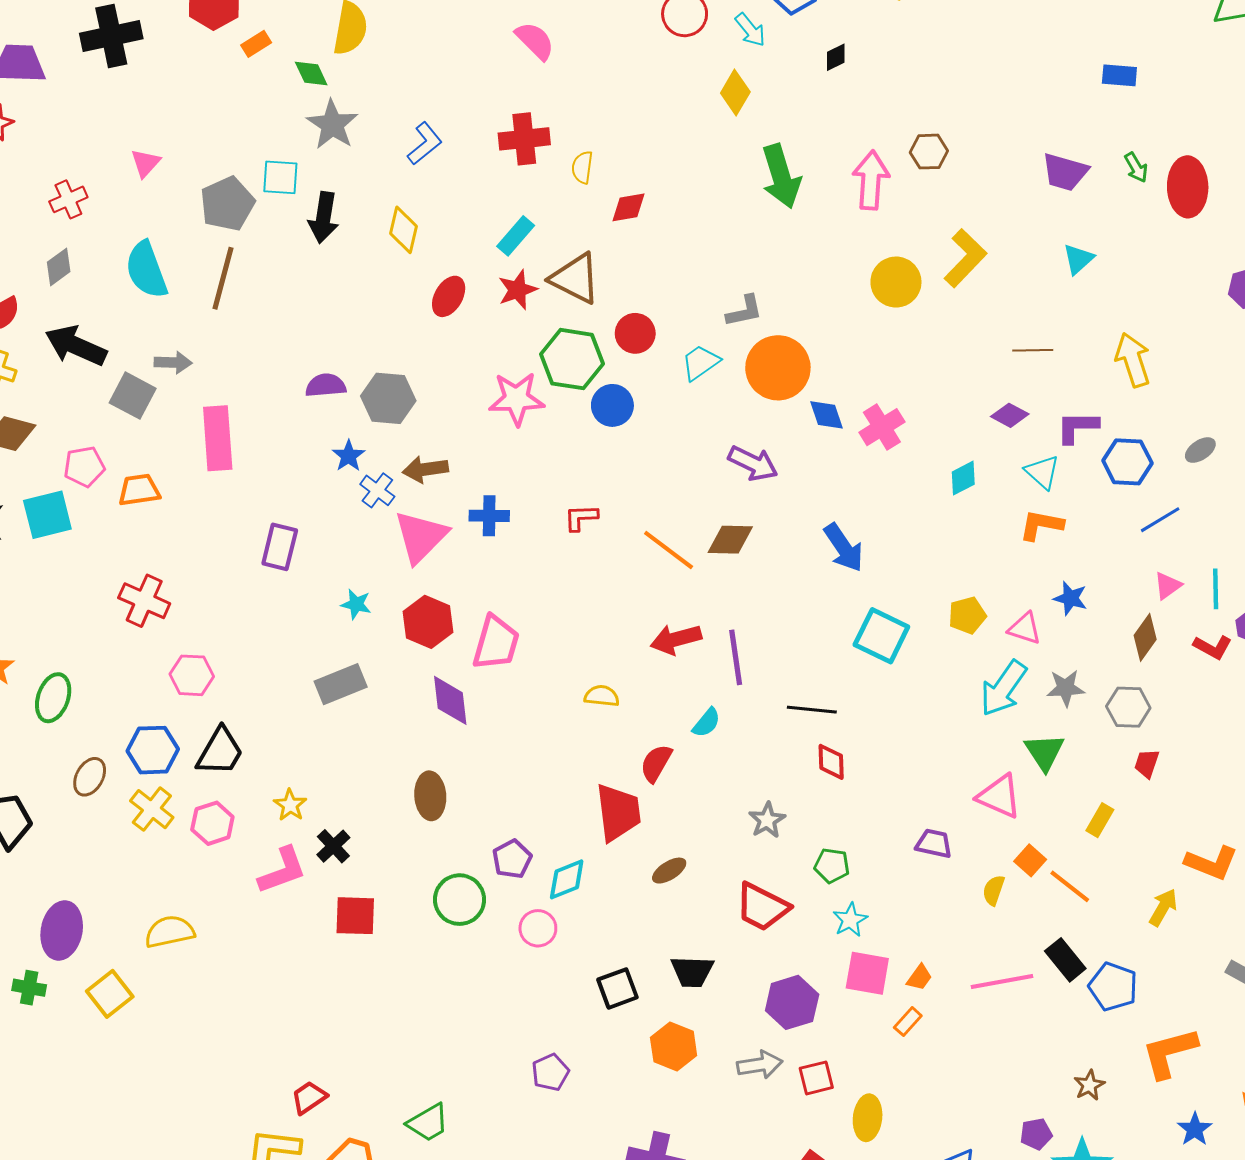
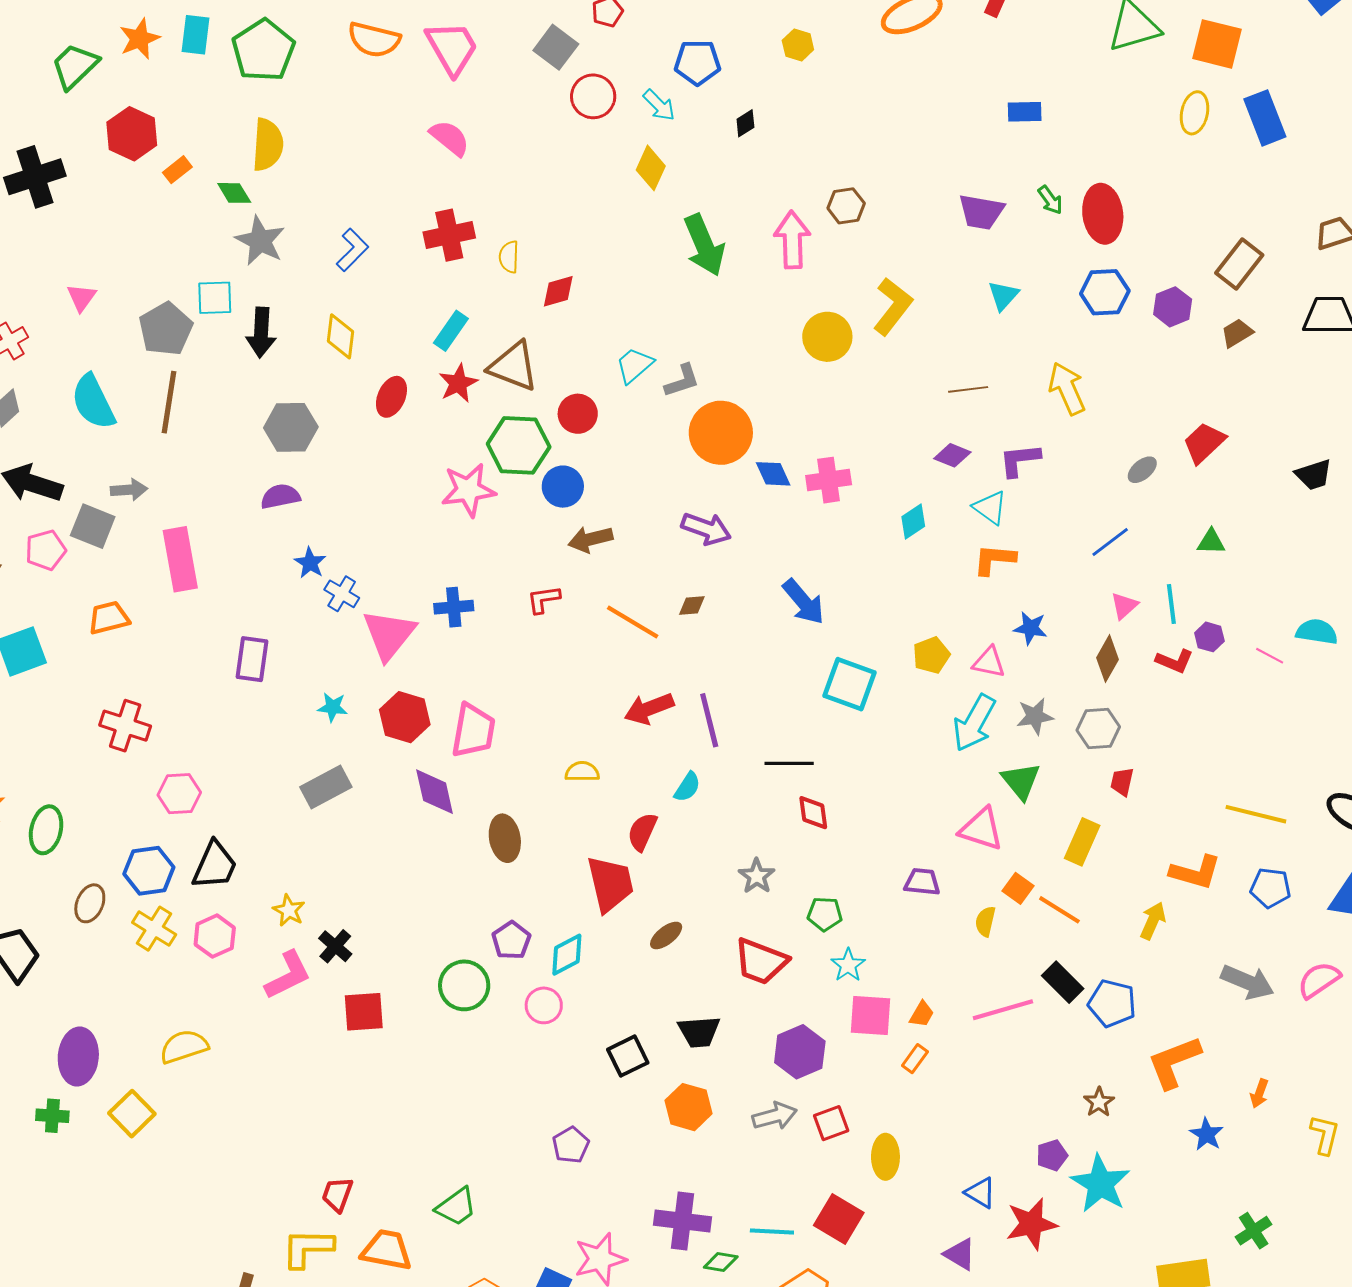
cyan trapezoid: (700, 363) -> (634, 365), moved
gray hexagon: (388, 398) -> (291, 427), moved
pink cross: (882, 427) -> (829, 480), turned 30
blue hexagon: (1127, 462) -> (1105, 292), moved
pink pentagon: (84, 467) -> (46, 550), moved
brown arrow: (425, 469) -> (591, 539), moved
brown diamond: (730, 540) -> (692, 606), size x0.6
brown ellipse: (430, 796) -> (505, 838), moved
yellow rectangle: (1100, 820) -> (1082, 842), size x1.4
red trapezoid: (309, 1098) -> (337, 1194), turned -30

